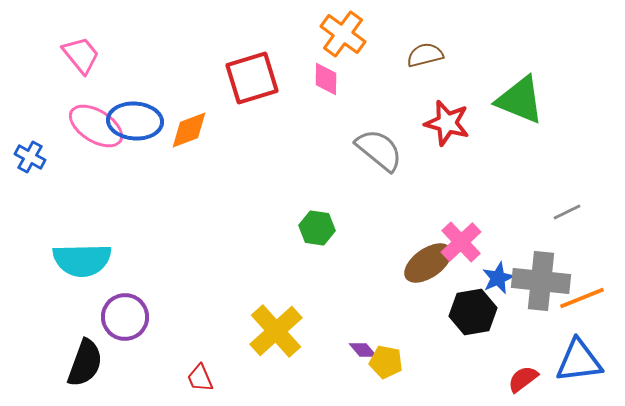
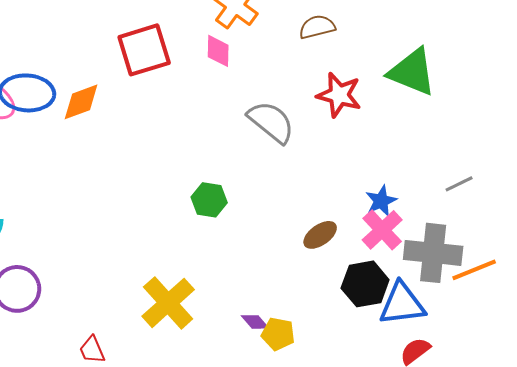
pink cross: (461, 242) -> (382, 230), moved
brown ellipse: (428, 263) -> (320, 235), size x0.7
blue star: (498, 278) -> (381, 201), moved
blue triangle: (579, 361) -> (402, 304), moved

